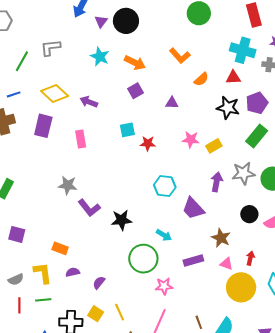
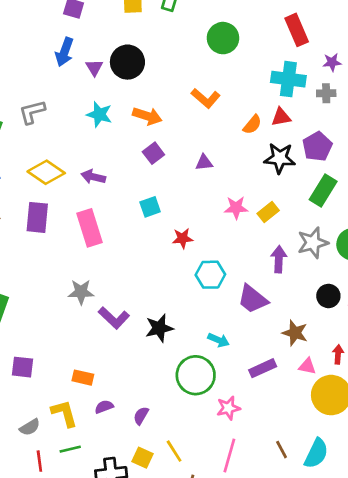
orange semicircle: (201, 79) -> (252, 125), moved
pink rectangle: (81, 139) -> (89, 228), size x1.5
red star: (148, 143) -> (183, 238), moved

